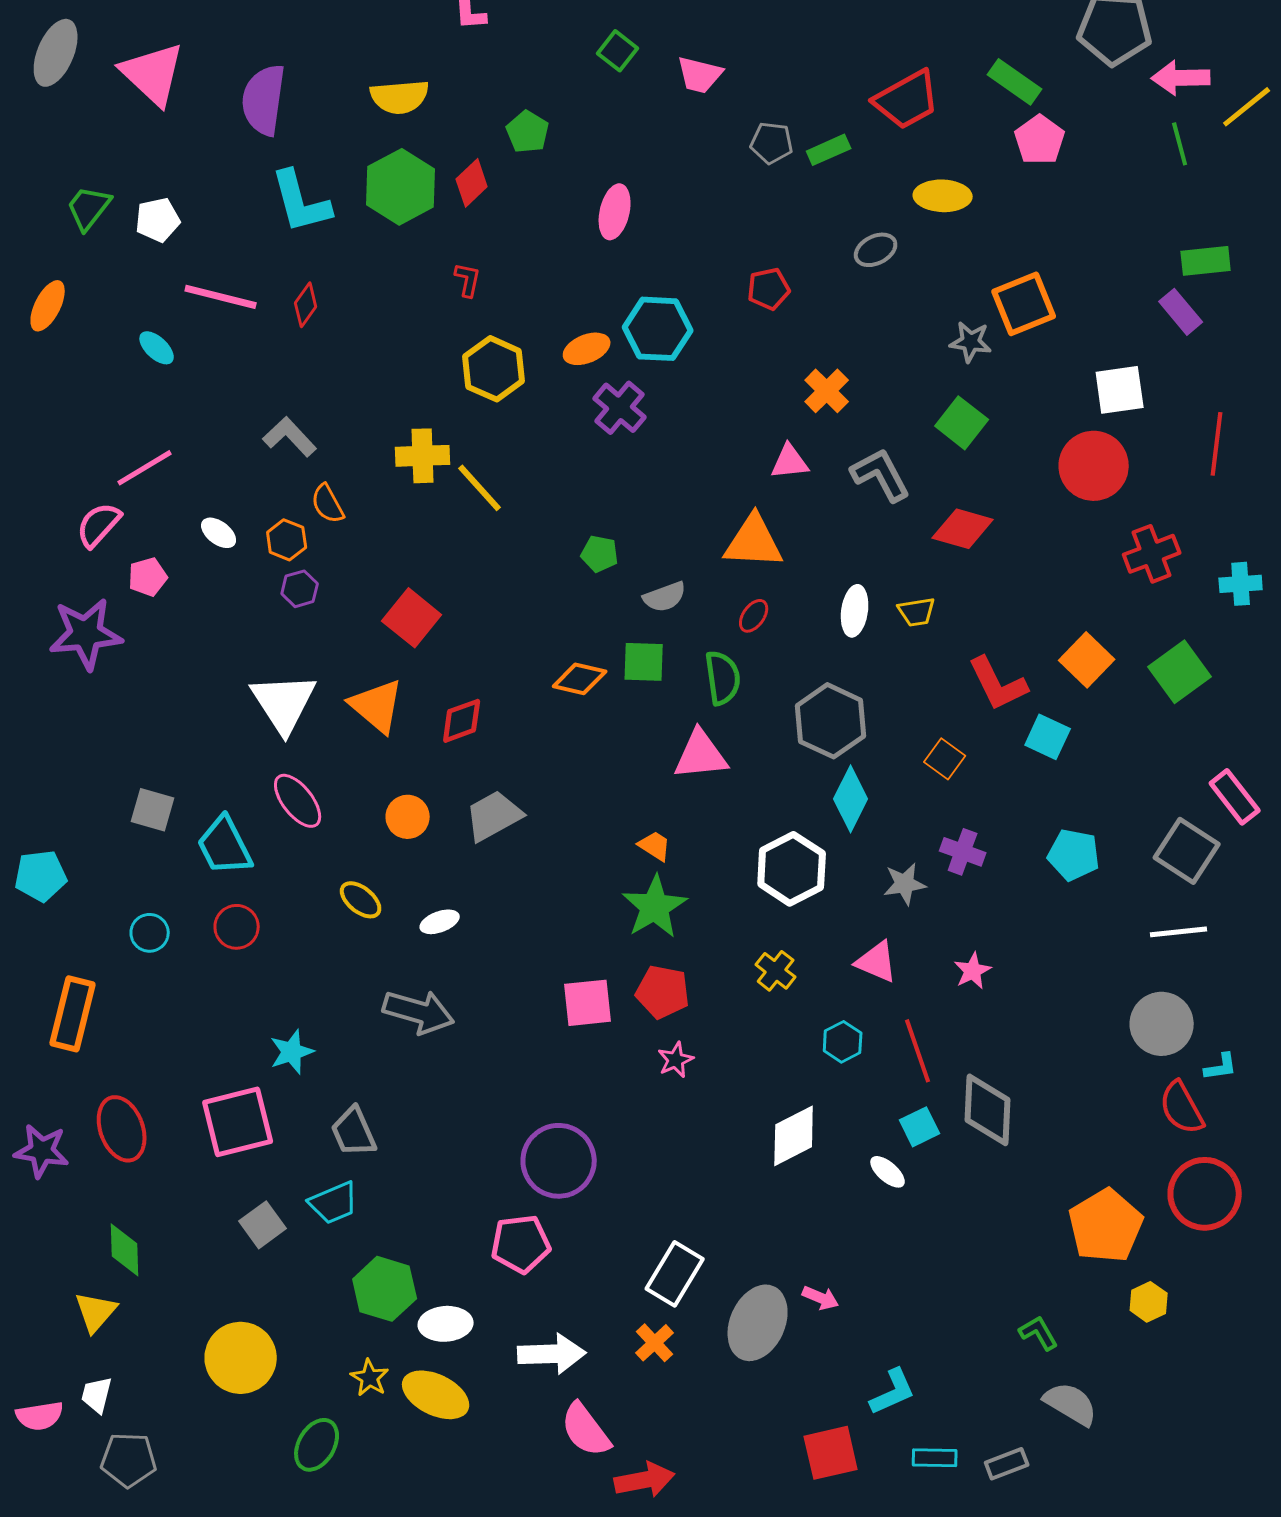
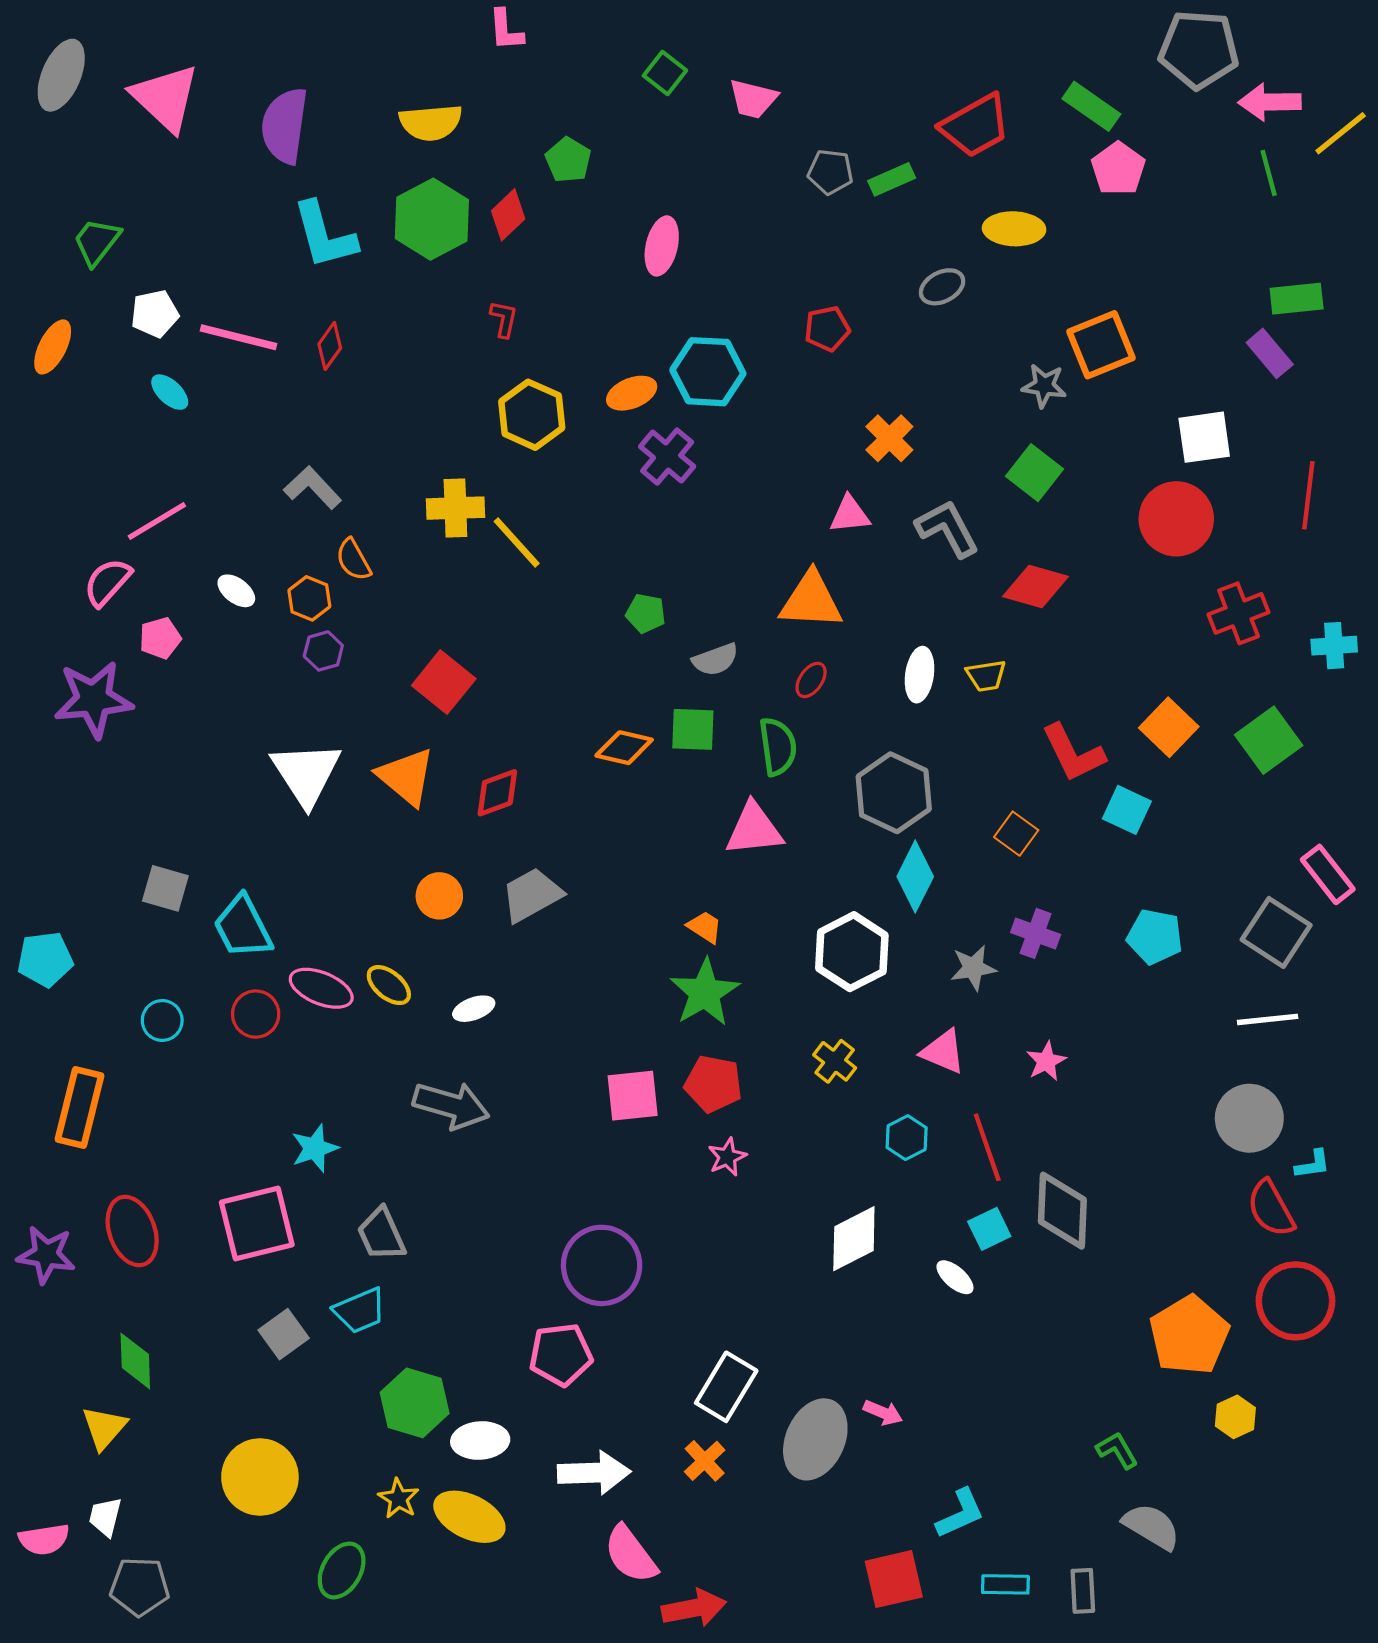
white pentagon: (158, 220) -> (155, 314), moved
pink ellipse: (298, 801) -> (321, 988), moved, turned -30
gray rectangle: (1007, 1464) -> (1083, 1591), turned -72

